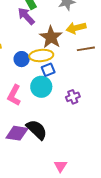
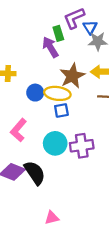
cyan circle: (41, 87) -> (55, 143), moved
purple cross: (73, 97) -> (82, 146), size x1.5
pink triangle: (60, 166) -> (52, 218), turned 32

